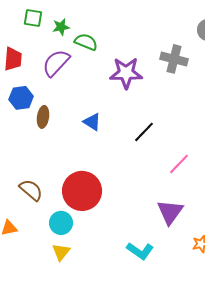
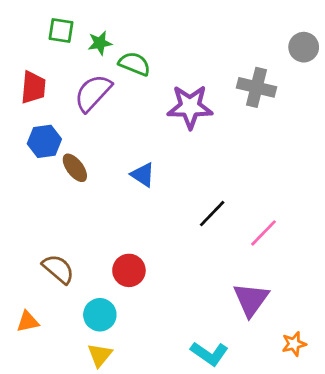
brown ellipse: (43, 117) -> (75, 168), turned -45
black line: (144, 132) -> (212, 214), moved
red circle: (82, 191) -> (129, 270), size x0.6

